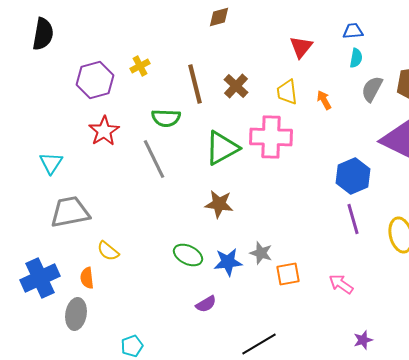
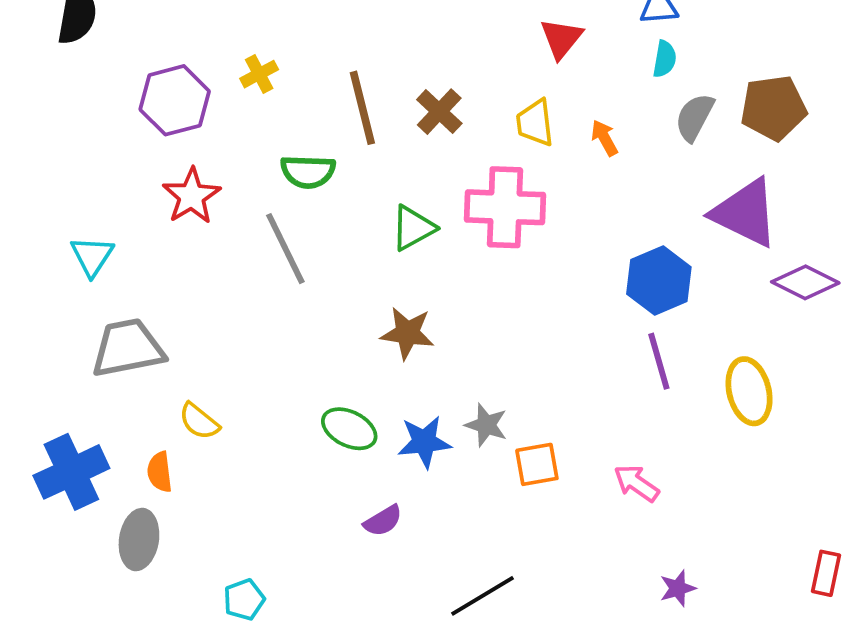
green triangle: (222, 148) -> (413, 228), size x0.7

